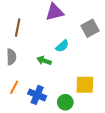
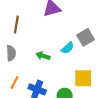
gray square: (90, 28) -> (86, 37), moved
cyan semicircle: (62, 46) -> (68, 48), moved

